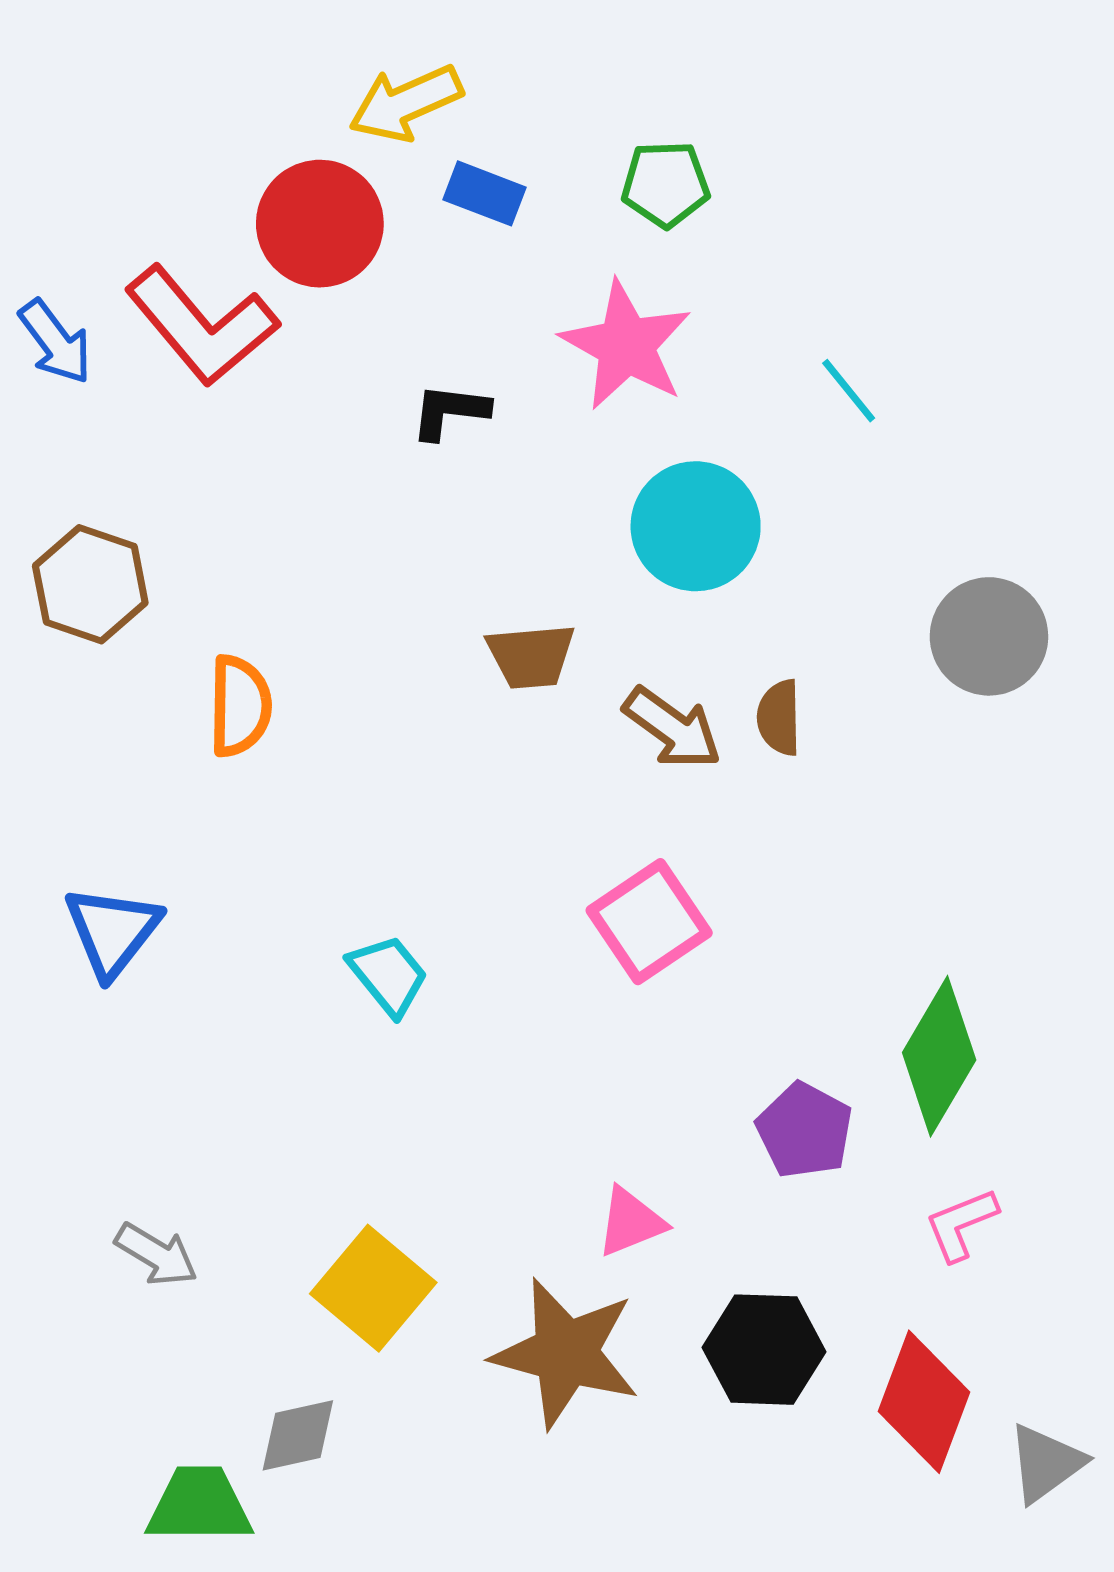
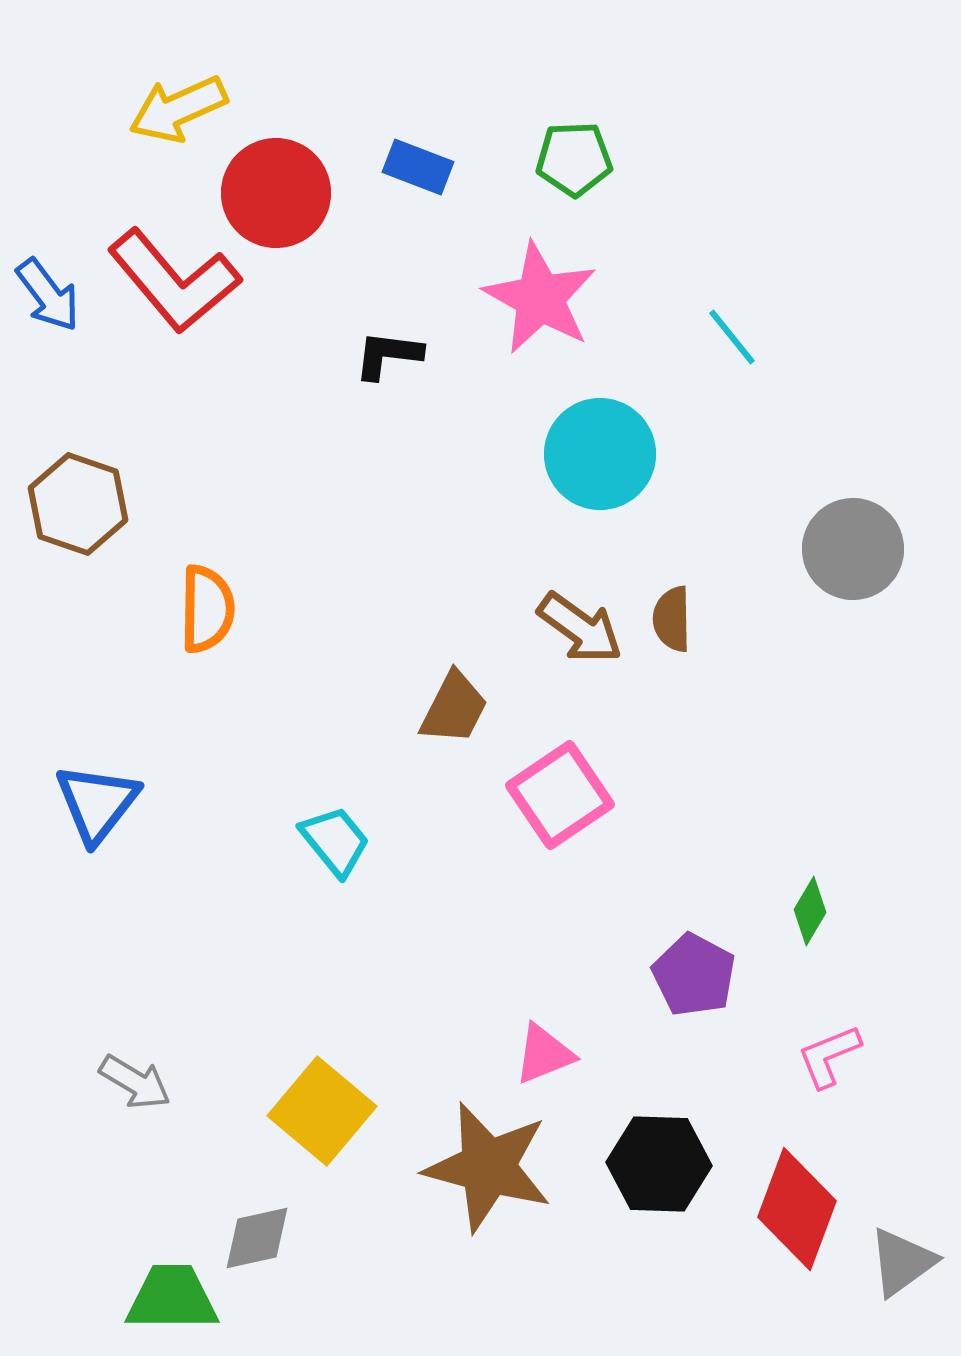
yellow arrow: (406, 103) -> (178, 109), moved
brown trapezoid: (531, 656) -> (454, 708), moved, turned -58
green diamond: (939, 1056) -> (810, 911), size x0.5

